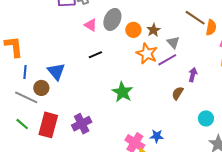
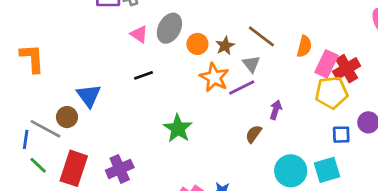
brown line: (195, 18) -> (261, 36), moved
blue line: (25, 72) -> (26, 139), moved
cyan circle: (206, 118) -> (291, 171), size x1.5

